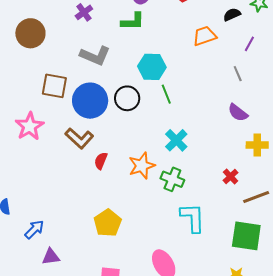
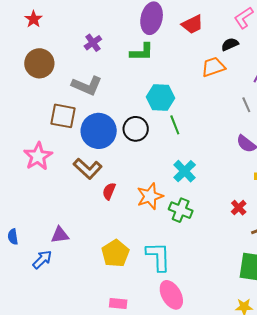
black semicircle: (232, 14) -> (230, 44), moved
gray L-shape: (95, 56) -> (87, 86), moved
cyan L-shape: (193, 218) -> (158, 257), moved
purple triangle: (51, 257) -> (60, 235), moved

